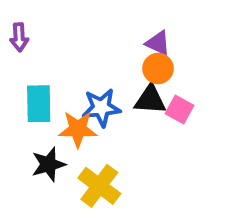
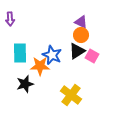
black triangle: (150, 100) -> (77, 51), turned -36
blue star: (101, 108) -> (52, 55), turned 30
yellow cross: (99, 186) -> (71, 95), moved

